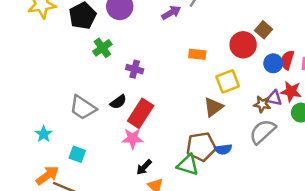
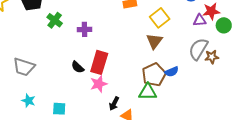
black semicircle: (118, 102) -> (78, 67), moved, turned 96
brown star: (262, 104) -> (212, 57), moved
gray trapezoid: (83, 108) -> (24, 67), moved

